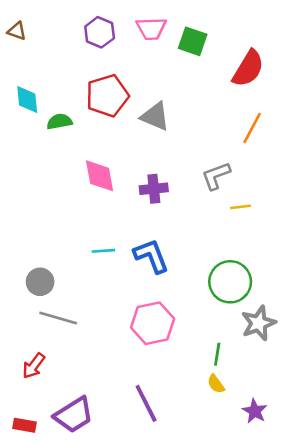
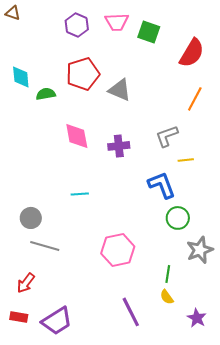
brown triangle: (17, 31) -> (13, 13), moved
blue L-shape: (151, 256) -> (162, 185), moved
green circle: (230, 282) -> (178, 218), size x0.7
purple line: (146, 403) -> (131, 312), moved
red rectangle: (25, 425) -> (19, 317), moved

